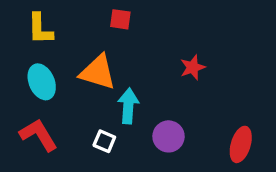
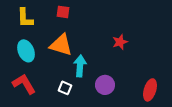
red square: (120, 19) -> (63, 12), moved

